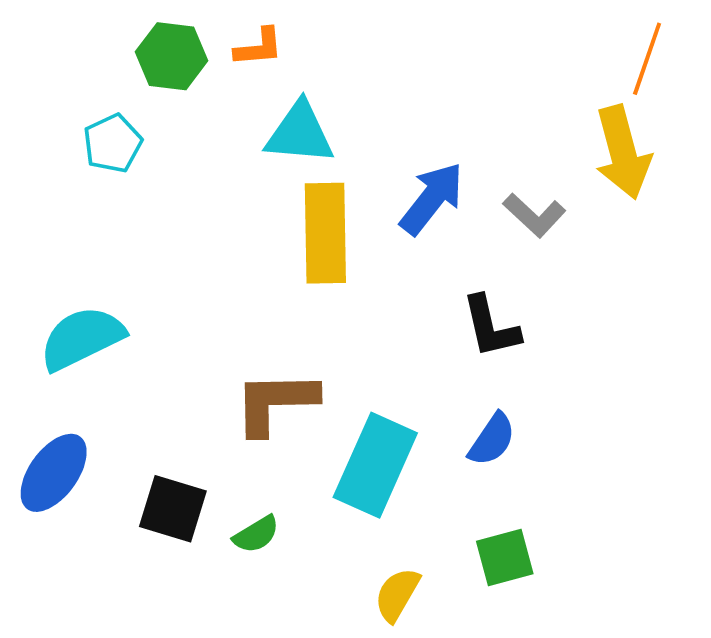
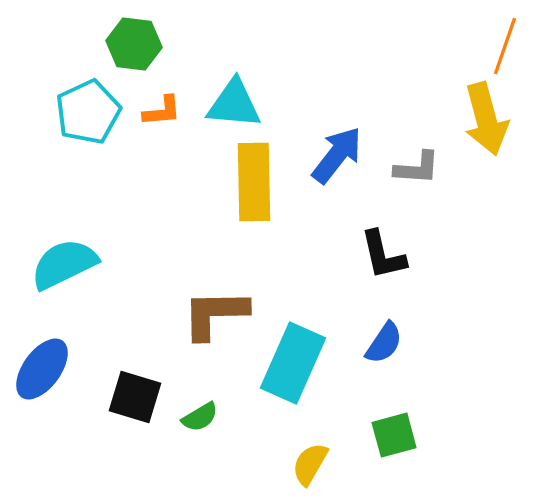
orange L-shape: (259, 47) -> (162, 111), moved
cyan pentagon: (113, 143) -> (88, 112), size x1.4
gray L-shape: (534, 215) -> (417, 168), turned -39

